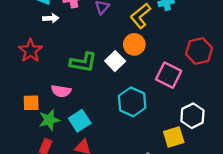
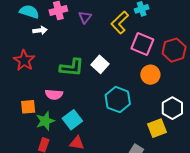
orange circle: (134, 44) -> (150, 75), moved
pink square: (169, 75) -> (142, 44), moved

